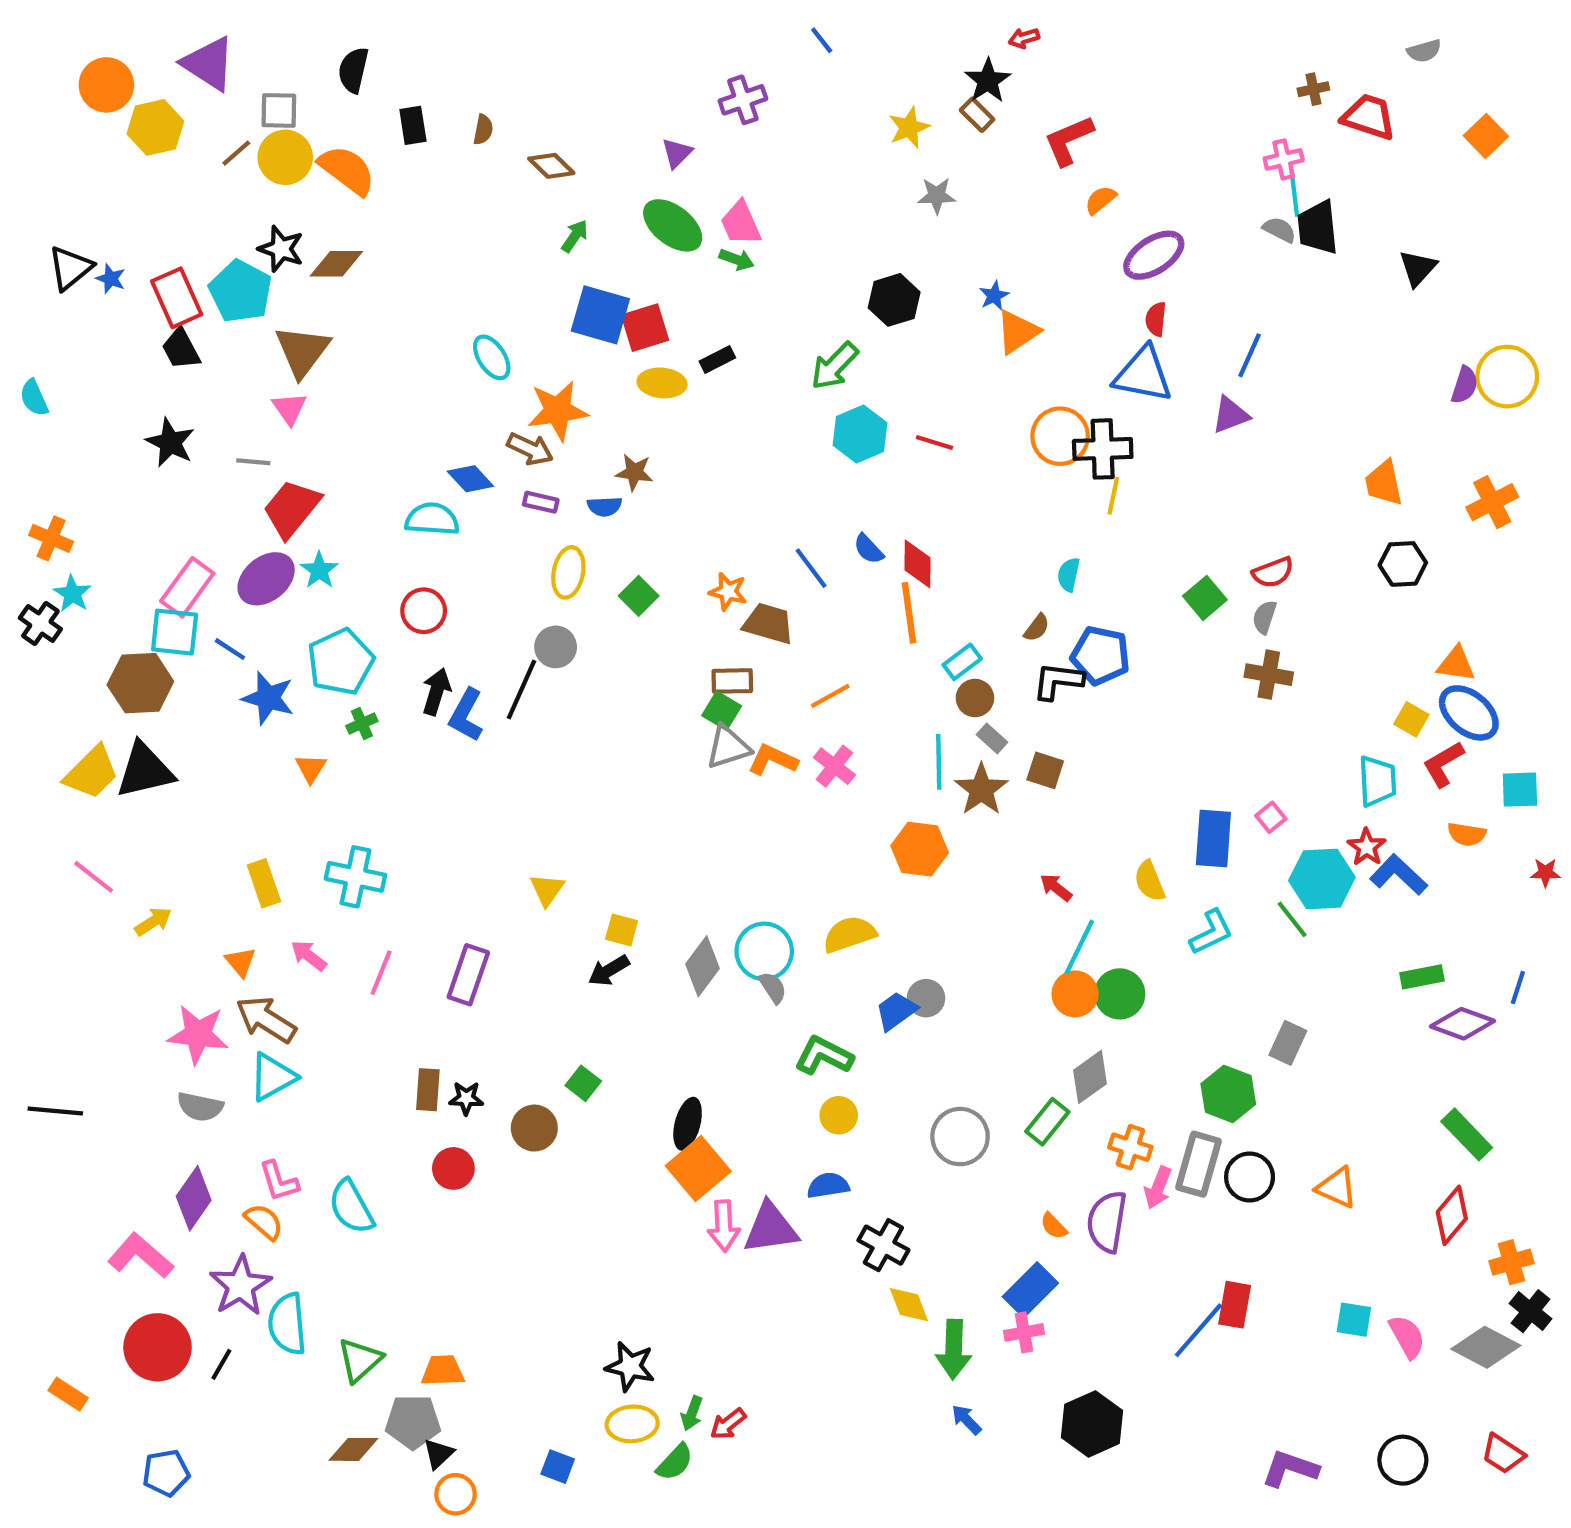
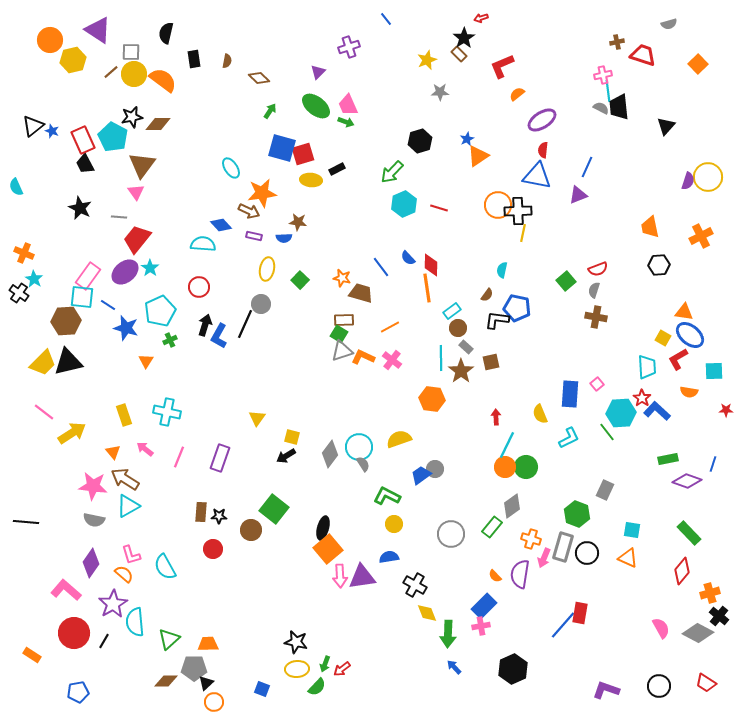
black star: (281, 249) -> (132, 117), turned -30
brown square: (1045, 770) -> (491, 362), turned -30
red arrow: (1056, 887) -> (496, 417), turned 49
yellow arrow: (153, 922) -> (72, 433), size x1.6
green square: (583, 1083) -> (274, 509), size x1.8
cyan square: (1354, 1320) -> (632, 530), moved

